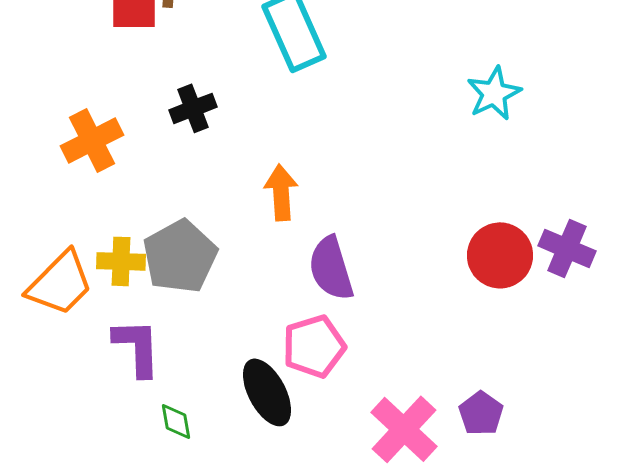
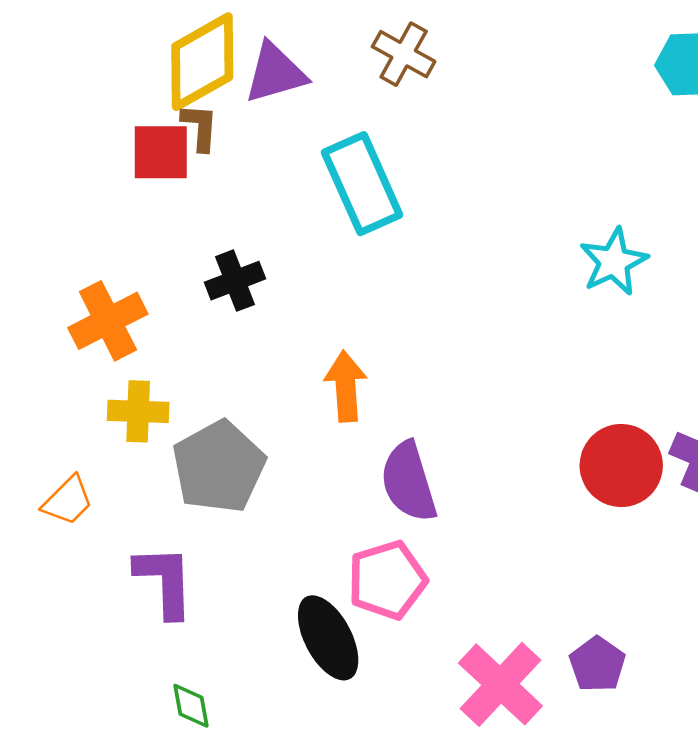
yellow cross: (121, 261) -> (138, 411), moved
orange trapezoid: (60, 283) -> (68, 501), size x0.6
green diamond: (176, 421) -> (191, 706), moved

